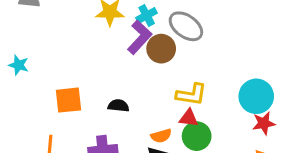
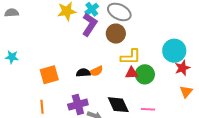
brown circle: (161, 49) -> (116, 34), moved
orange semicircle: (161, 136) -> (96, 71), moved
green circle: (197, 136) -> (145, 74), moved

